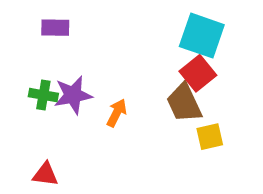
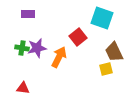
red square: (198, 73) -> (78, 37), moved
brown trapezoid: (184, 103) -> (114, 52), moved
orange arrow: (117, 113) -> (59, 57), size x1.5

